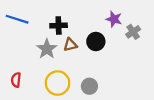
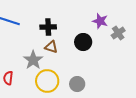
brown triangle: (70, 45) -> (51, 47), moved, turned 32
gray star: (47, 49) -> (33, 60), moved

